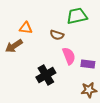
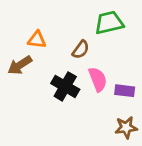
brown semicircle: (57, 35) -> (81, 50), turned -72
black cross: (46, 75) -> (65, 86), moved, turned -30

